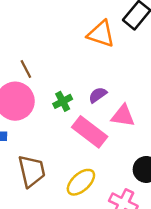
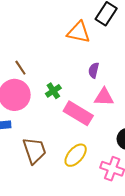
purple semicircle: (98, 95) -> (94, 70), moved, turned -35

